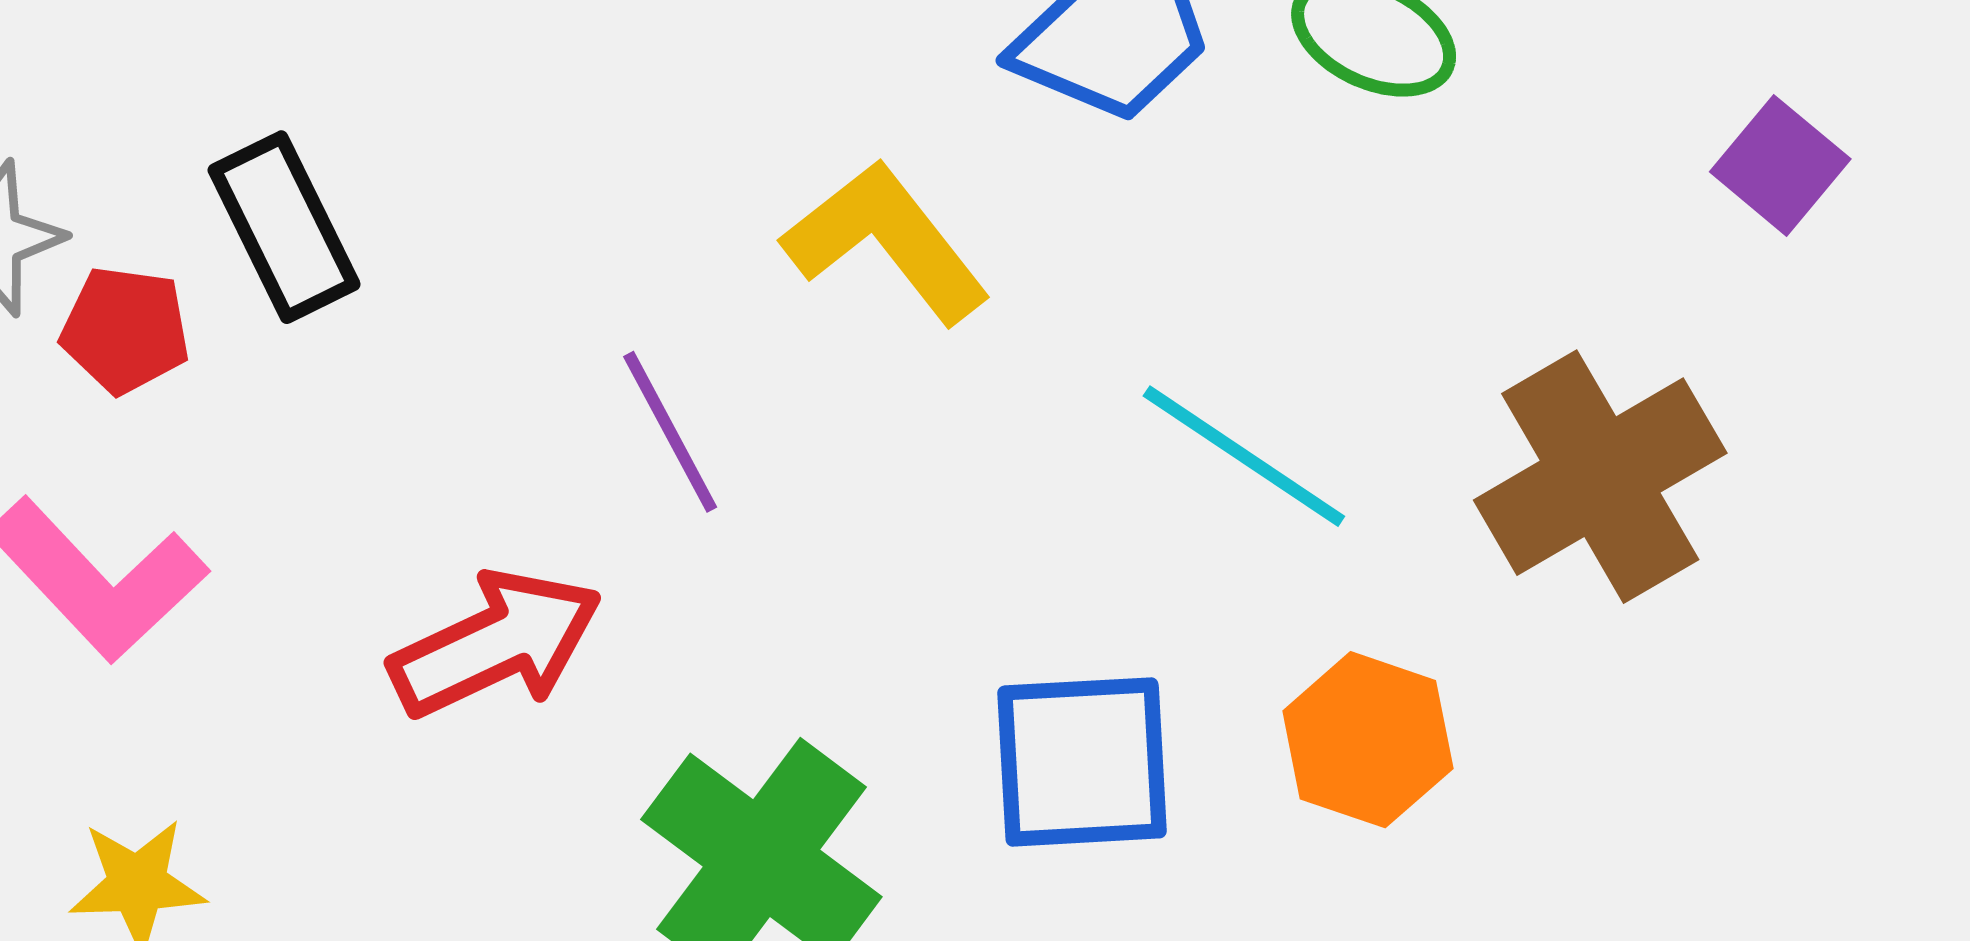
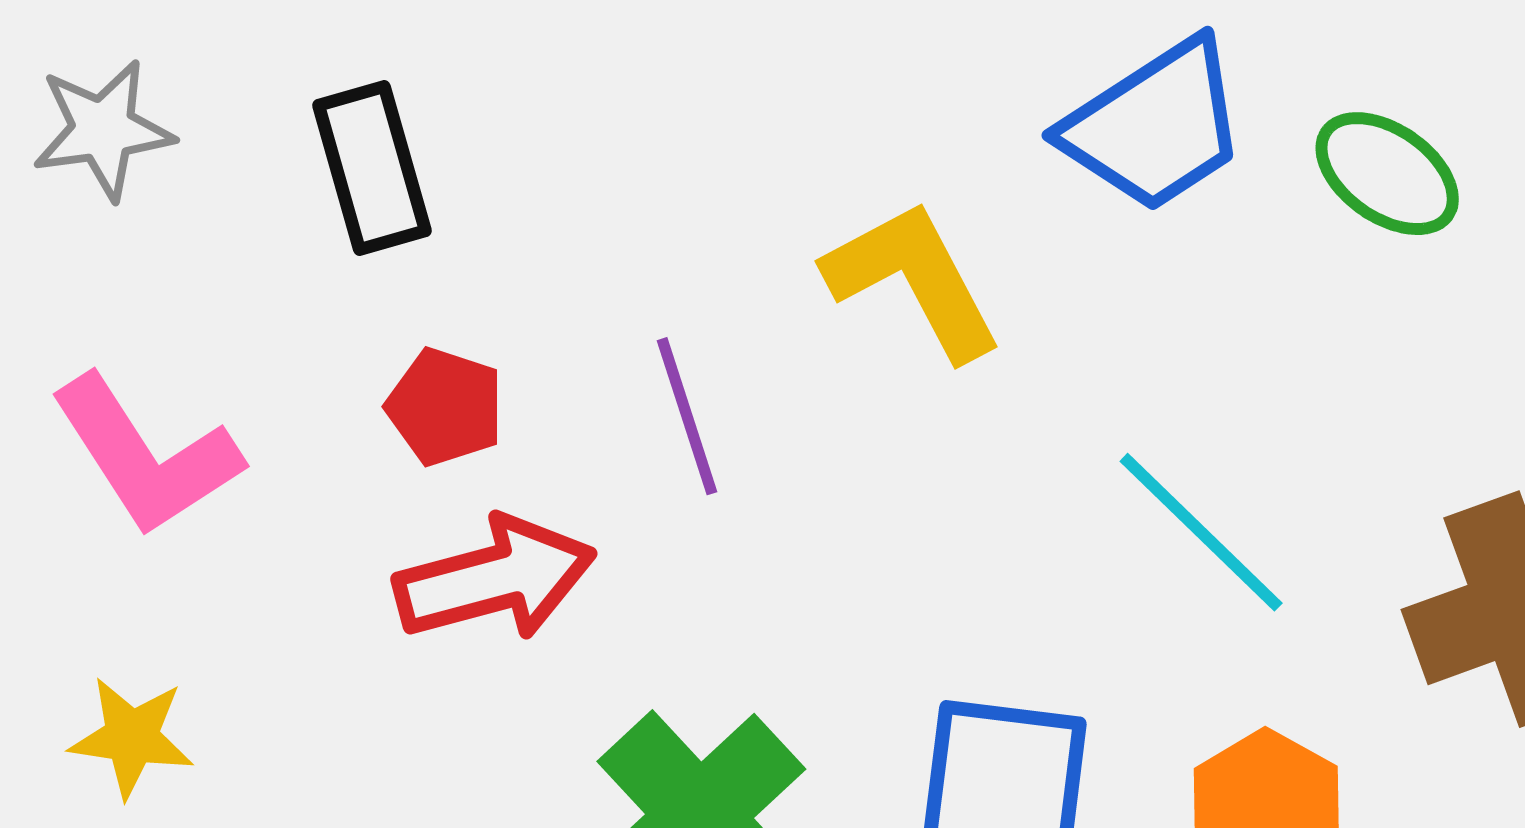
red pentagon: (125, 330) -> (445, 407), moved

